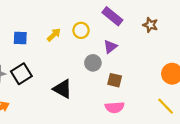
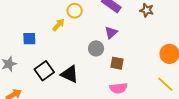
yellow circle: (81, 30) -> (75, 11), moved
blue square: (20, 38) -> (29, 39), moved
black square: (21, 74) -> (44, 71), moved

